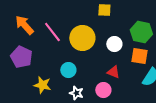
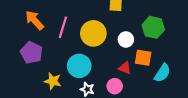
pink line: (52, 32) -> (63, 27), turned 55
orange square: (139, 56) -> (143, 58), moved
cyan circle: (68, 70) -> (79, 66), size x1.5

